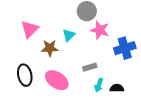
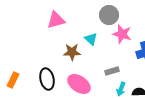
pink triangle: (30, 29) -> (56, 20), moved, turned 30
cyan triangle: (69, 35) -> (91, 39), turned -32

